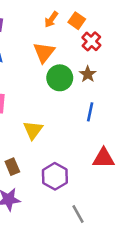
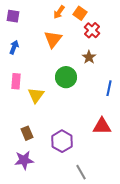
green circle: (60, 78) -> (66, 77), moved
blue line: (90, 112) -> (109, 88), moved
yellow triangle: (33, 130) -> (36, 95), moved

